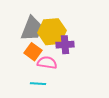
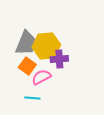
pink semicircle: (47, 63) -> (41, 77), turned -36

